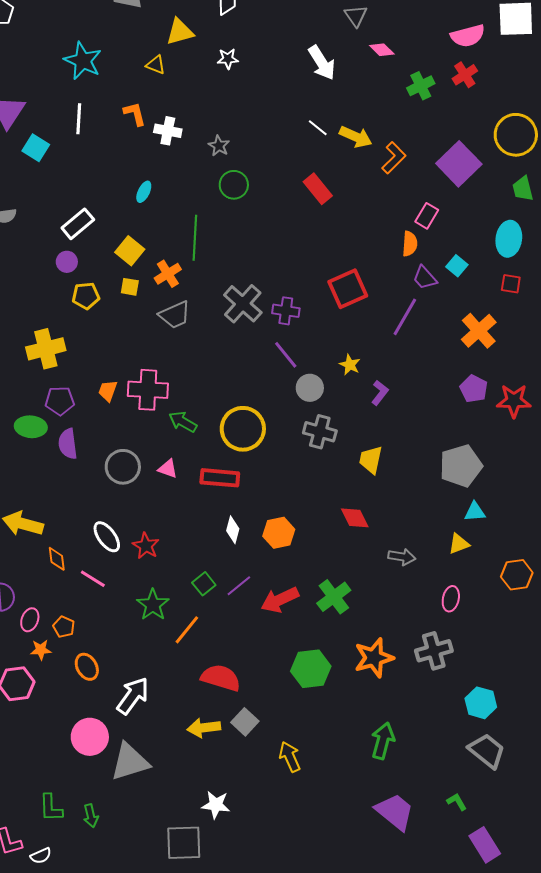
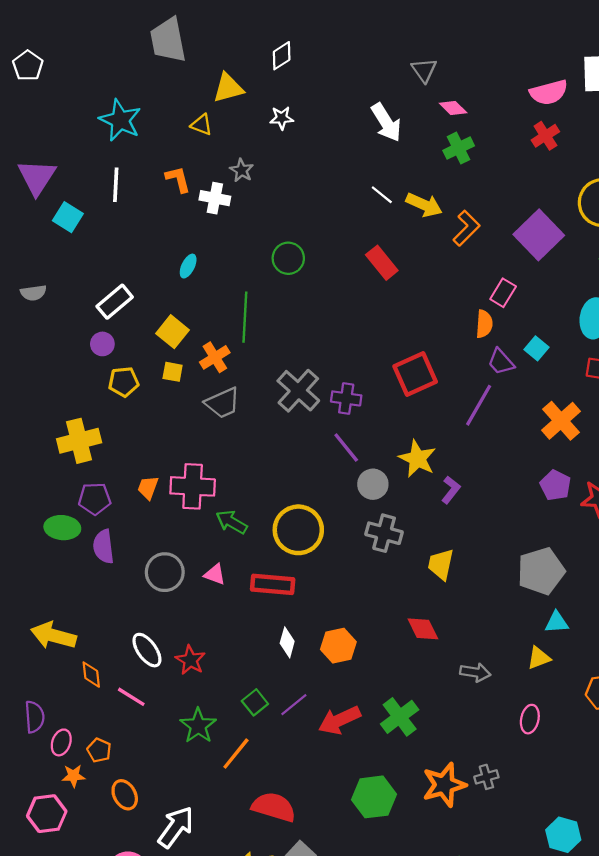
green cross: (421, 86) -> (459, 148), moved
gray star: (219, 146) -> (242, 170), moved
yellow star: (350, 365) -> (417, 459), size x1.6
gray cross: (434, 651) -> (486, 777), moved, size x0.6

